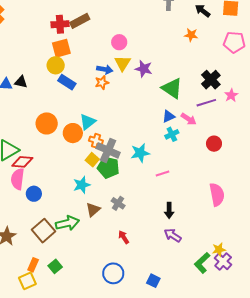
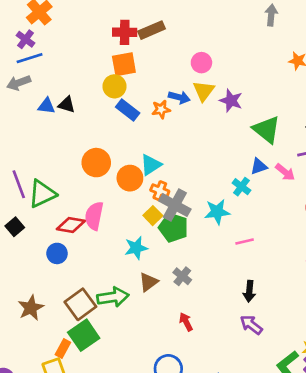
orange star: (102, 83) -> (161, 109), moved
cyan cross: (172, 134) -> (241, 187), moved, turned -32
red diamond: (22, 162) -> (71, 225), moved
pink semicircle: (18, 179) -> (94, 216), moved
blue circle: (34, 194) -> (57, 253), moved
green square: (55, 266) -> (84, 335), moved, size x1.6

